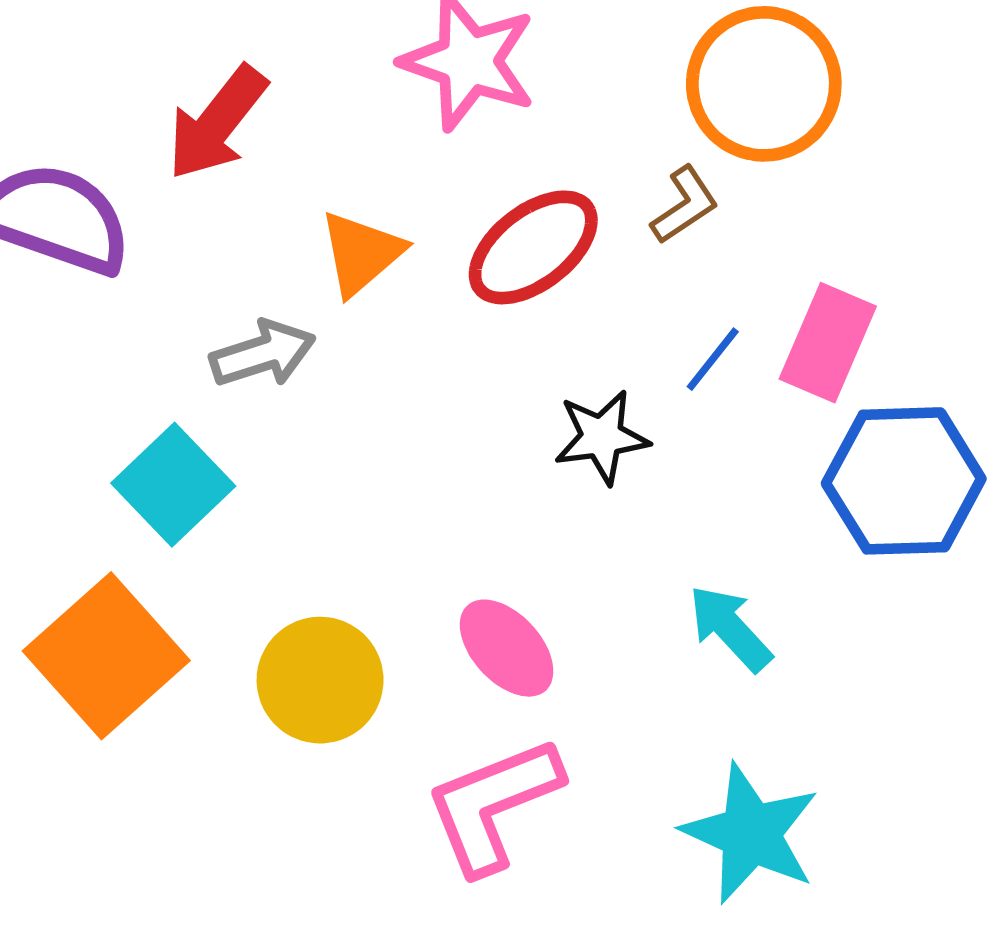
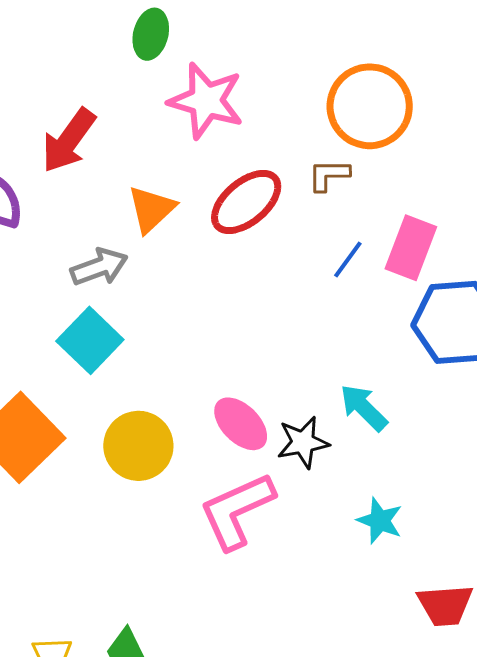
brown L-shape: (685, 205) -> (329, 175), turned -144
black star: (602, 437) -> (303, 442), moved
cyan square: (173, 485) -> (90, 340), moved
cyan star: (751, 834) -> (380, 521), size x0.6

